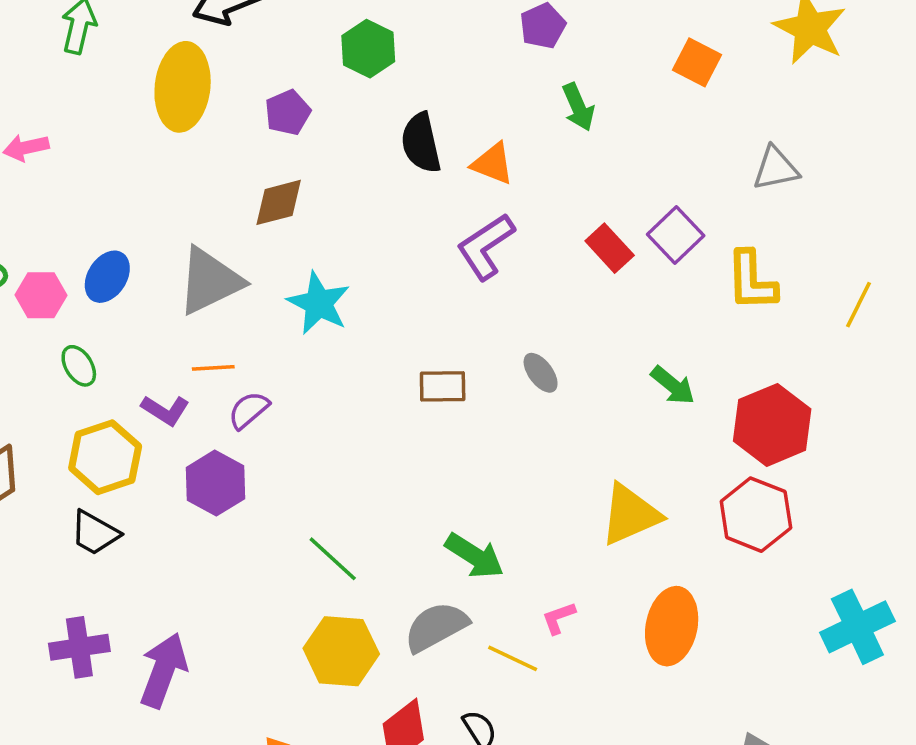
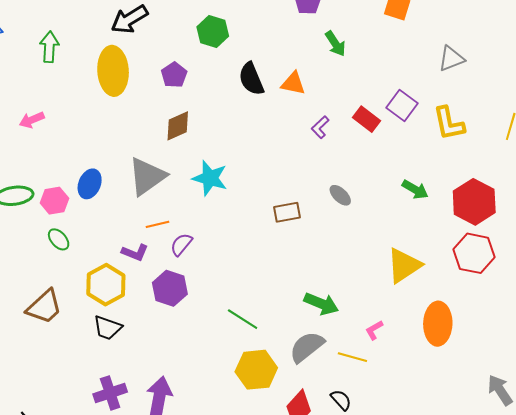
purple L-shape: (486, 247) -> (320, 127), moved, size x0.6
green ellipse: (79, 366) -> (59, 239), moved

